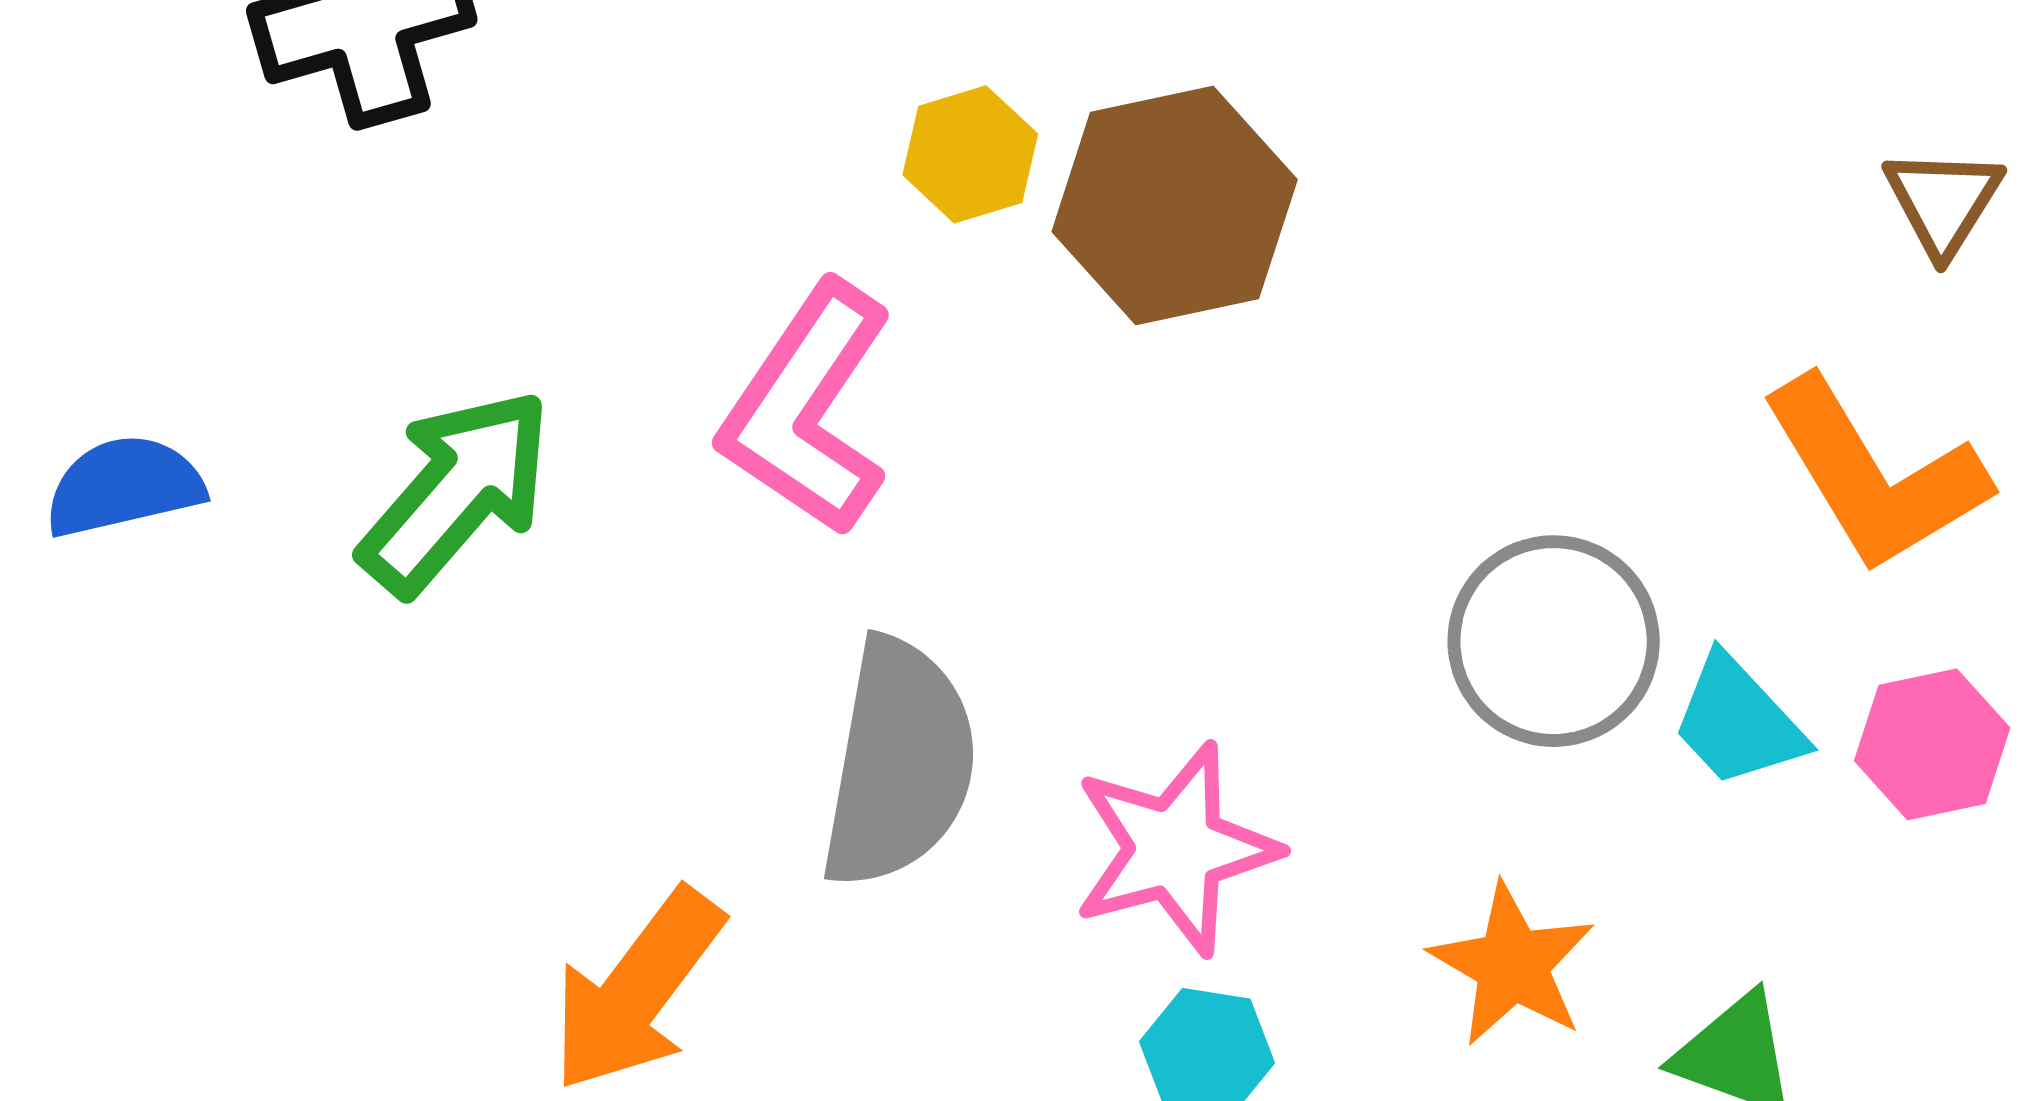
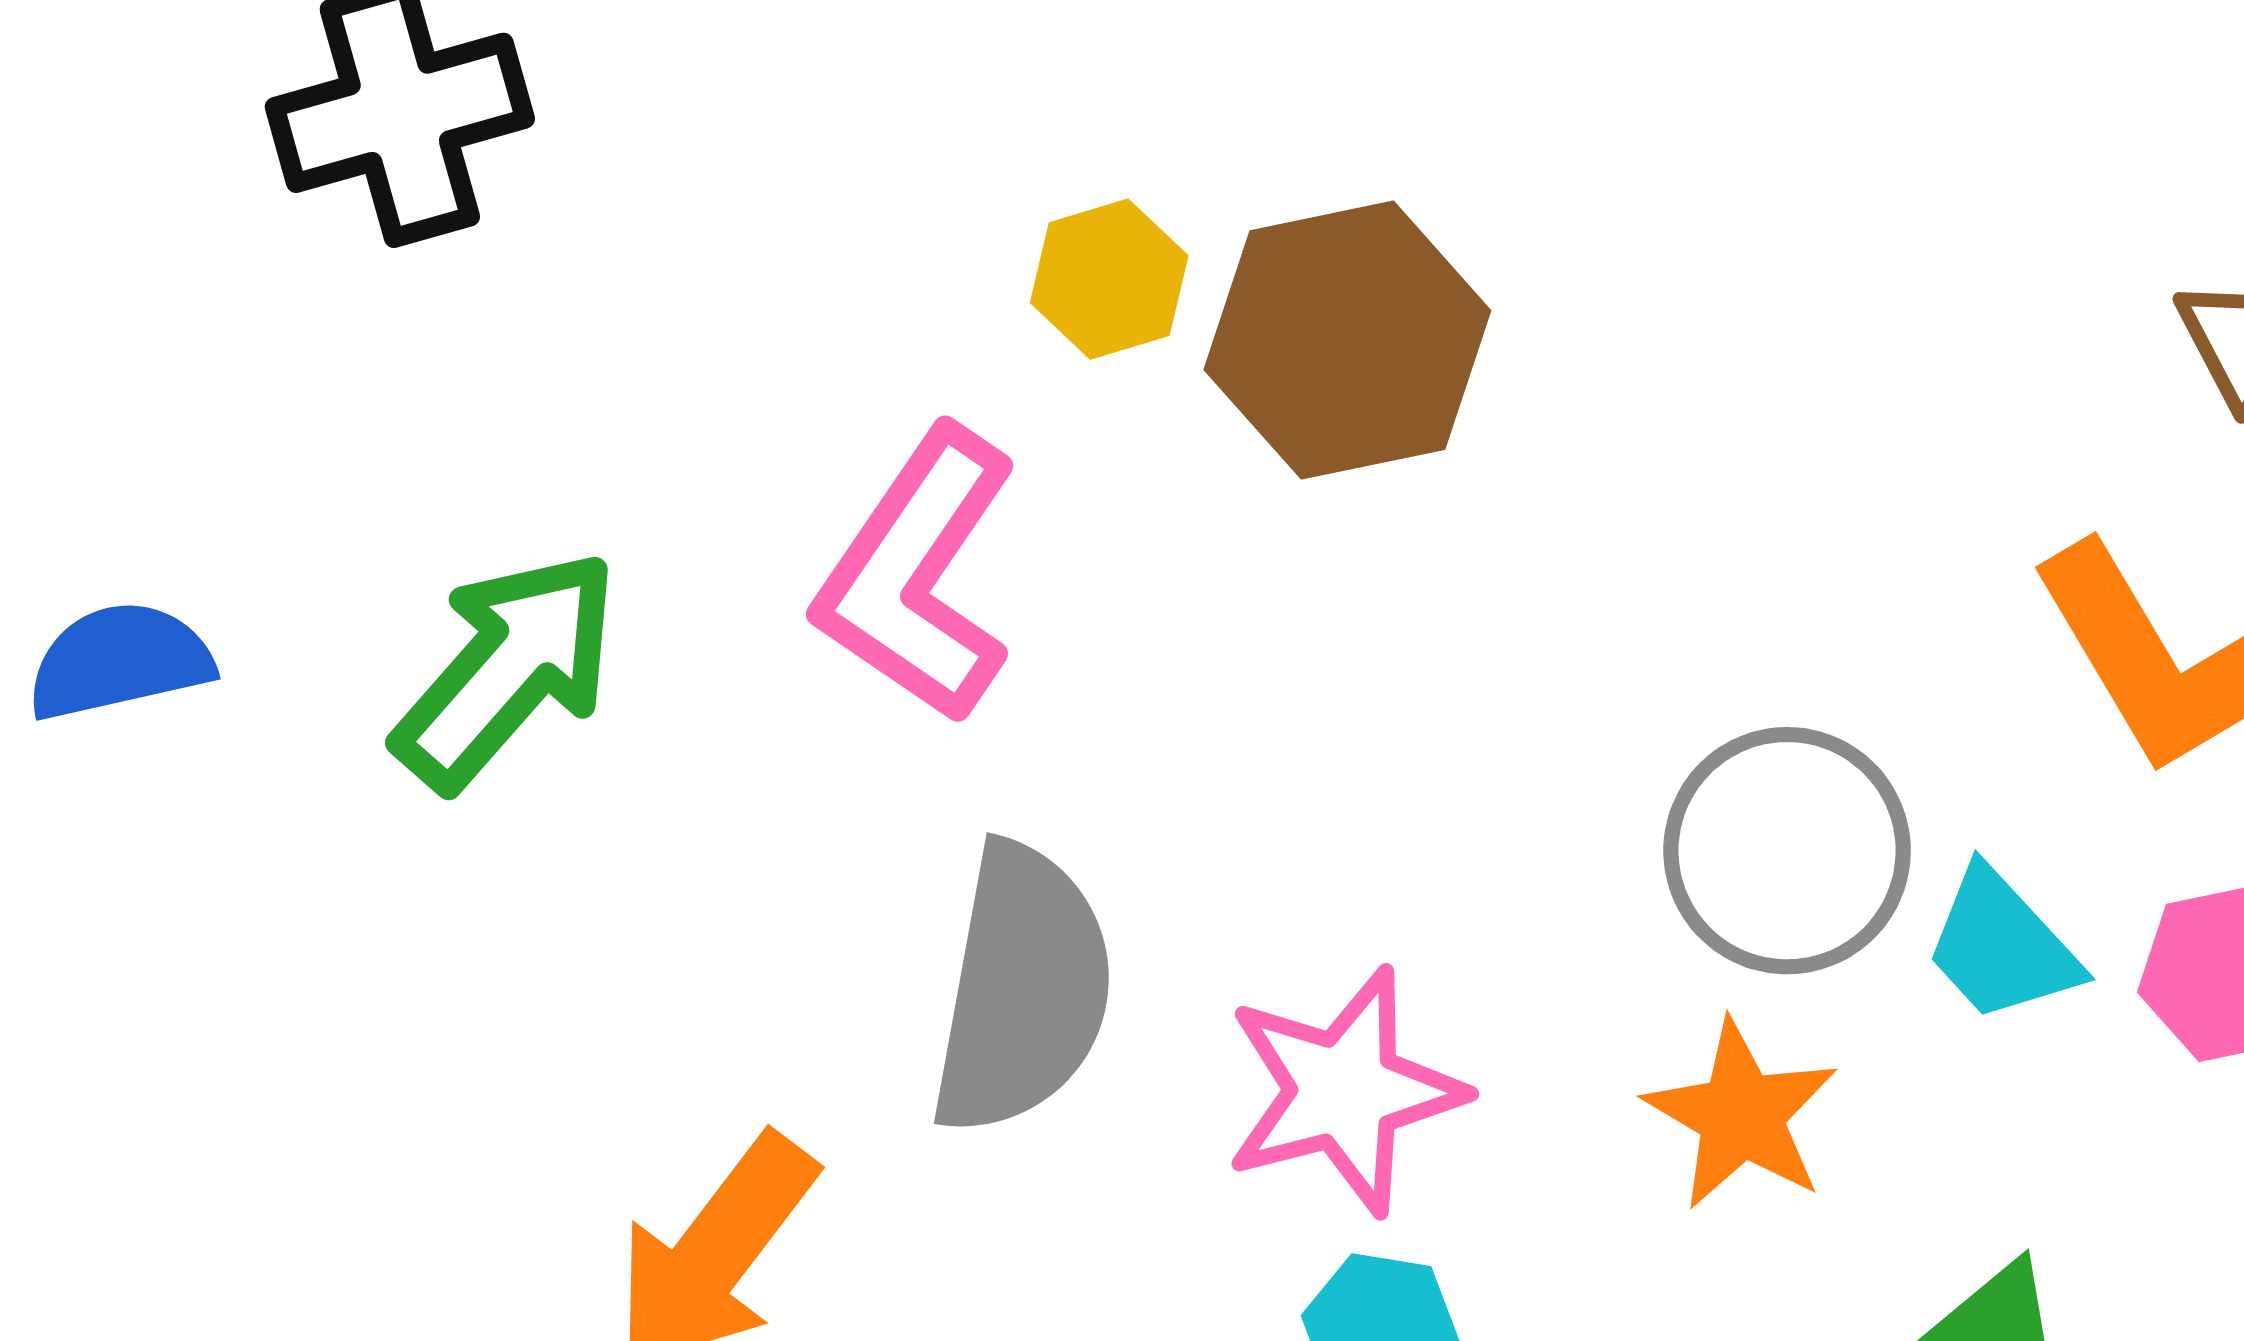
orange star: (1512, 965) -> (1741, 1115), moved

